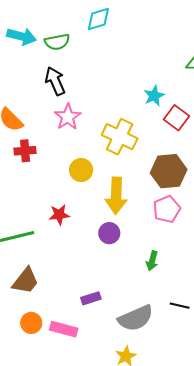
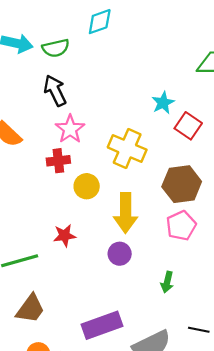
red cross: (25, 151) -> (58, 161), moved
purple rectangle: (91, 298) -> (102, 325), size x1.8

